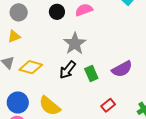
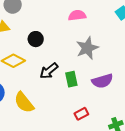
black circle: (57, 12) -> (36, 39), moved
gray star: (75, 44) -> (87, 48), moved

